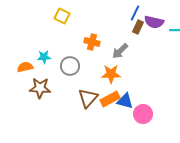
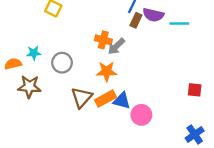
orange cross: (92, 42) -> (103, 40), moved

